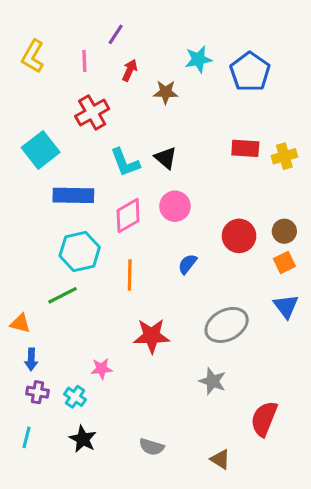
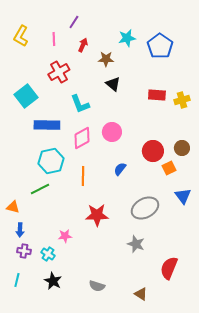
black triangle: (166, 158) -> (113, 84), moved
orange square: (284, 262) -> (169, 168), moved

